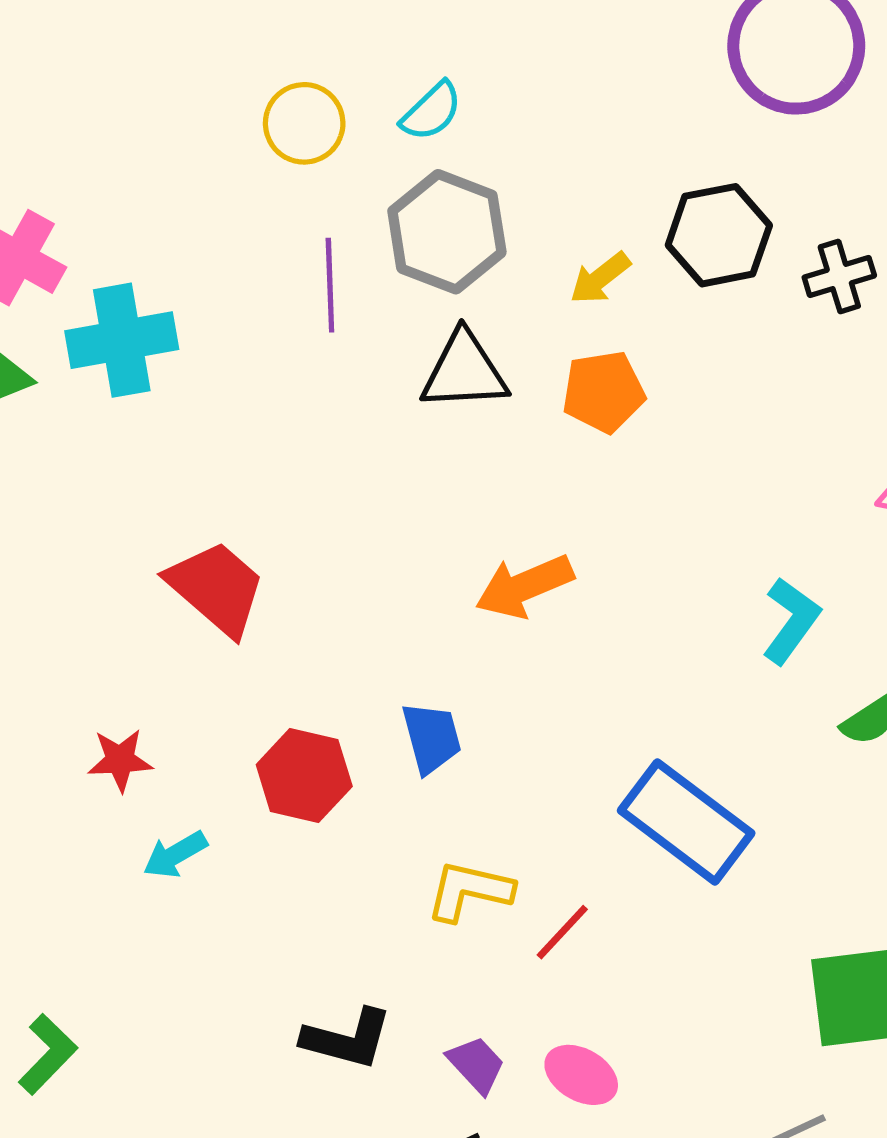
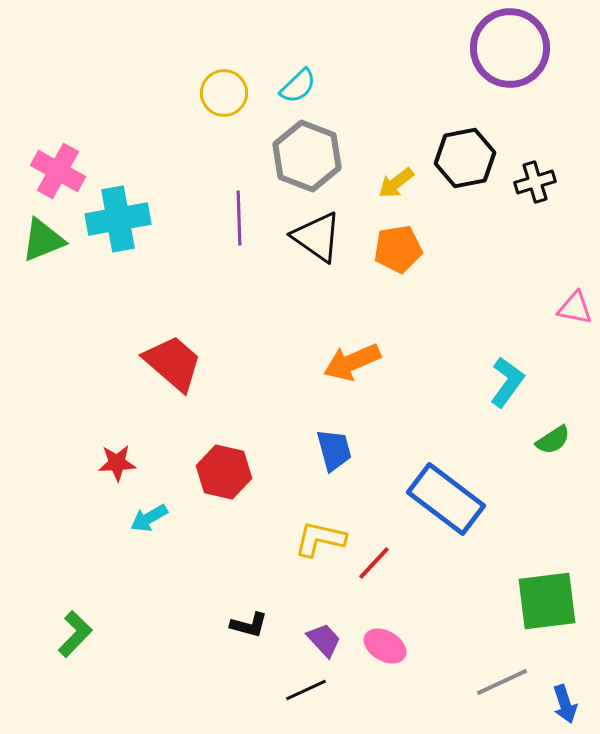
purple line: (330, 285) -> (239, 218), moved
black triangle: (464, 371) -> (317, 237), turned 38
blue trapezoid: (431, 738) -> (334, 450), moved
black L-shape: (347, 1039) -> (249, 625), size x0.7

